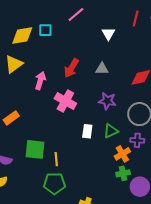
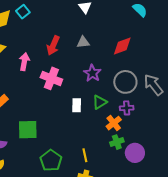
cyan square: (45, 30) -> (23, 12), turned -32
purple star: (107, 101) -> (92, 73), turned 30
yellow line: (56, 159) -> (85, 155), moved
green pentagon: (54, 183) -> (51, 160), turned -30

